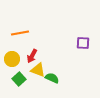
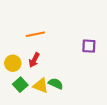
orange line: (20, 33) -> (35, 34), moved
yellow triangle: (38, 70) -> (41, 86), moved

